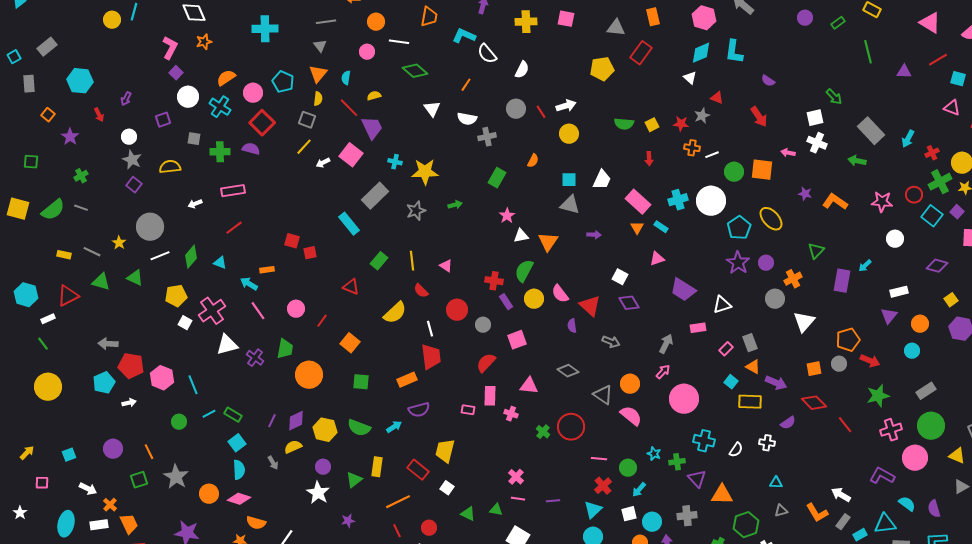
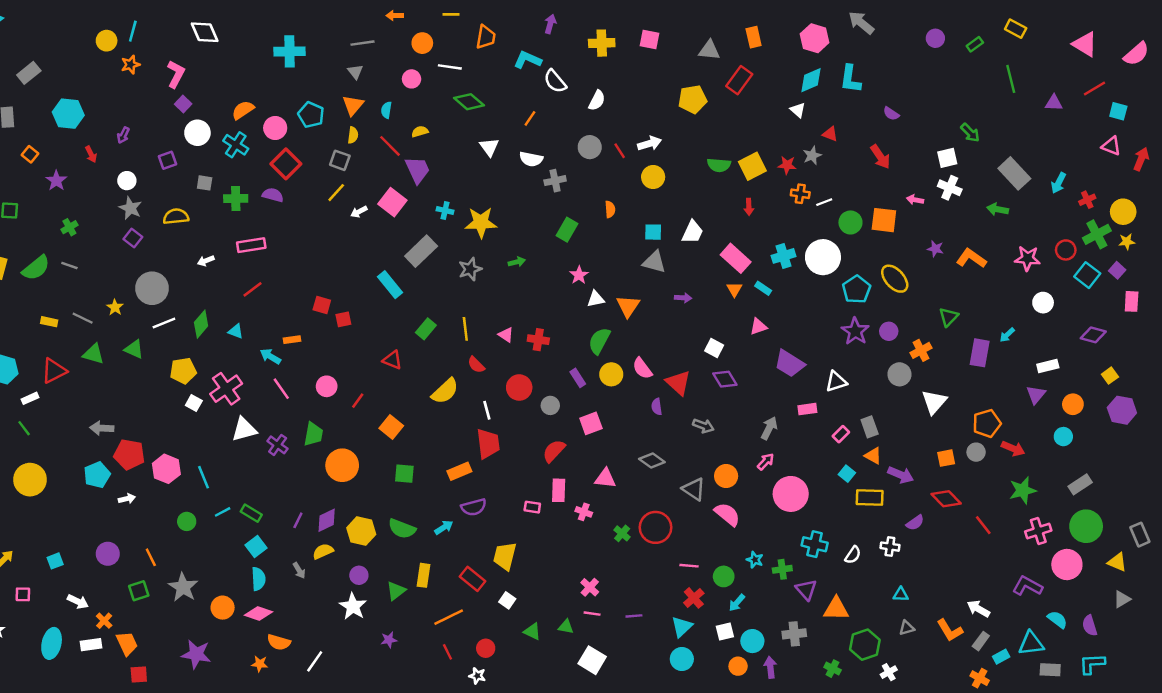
orange star: (204, 42) -> (130, 65), moved
yellow square: (652, 125) -> (752, 166), size x1.6
orange semicircle: (533, 161) -> (610, 209), turned -32
red cross: (494, 281) -> (538, 340), moved

